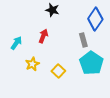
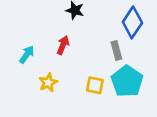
yellow square: (58, 71) -> (95, 85), moved, turned -32

